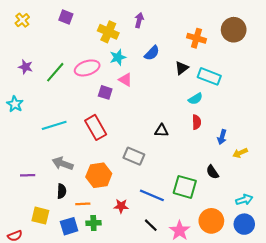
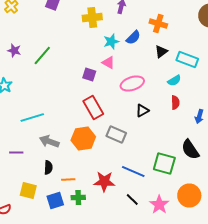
yellow cross: (108, 32) -> (92, 18), turned -30
orange cross: (196, 38) -> (158, 24), moved
cyan star: (118, 57) -> (111, 42), moved
pink ellipse: (87, 68) -> (132, 84), moved
cyan line: (54, 125) -> (32, 118), moved
red rectangle: (96, 127) -> (93, 108), moved
black triangle: (161, 131) -> (142, 110), turned -32
black semicircle: (212, 172) -> (190, 150), size x1.5
orange hexagon: (99, 175) -> (83, 138), moved
red star: (121, 206) -> (104, 182), size x1.5

